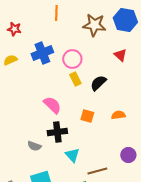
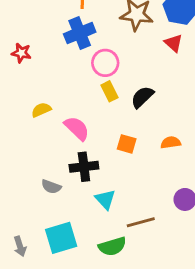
red star: (14, 29) -> (21, 53), moved
blue cross: (42, 53) -> (80, 33), moved
red triangle: (120, 55) -> (174, 43), moved
yellow semicircle: (10, 60) -> (41, 110), moved

